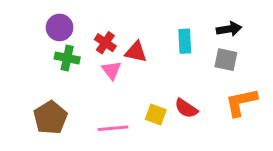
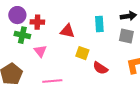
red cross: (105, 43) -> (37, 22), moved, turned -32
pink triangle: (111, 70) -> (40, 51), moved
yellow square: (156, 114) -> (82, 53), moved

